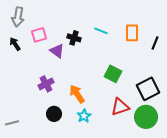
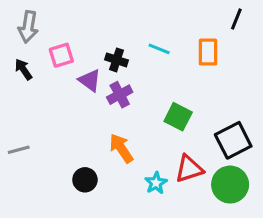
black line: (155, 43) -> (236, 19), moved
purple cross: (46, 84) -> (120, 95), moved
cyan star: (84, 116) -> (156, 183), moved
gray line: (12, 123) -> (19, 150), moved

